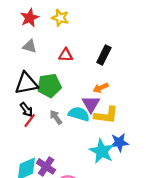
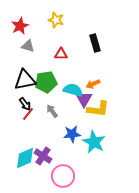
red star: (30, 18) -> (20, 26), moved
black rectangle: (104, 55) -> (95, 43), moved, turned -42
cyan semicircle: (79, 114) -> (73, 90), moved
blue star: (119, 142) -> (72, 134), moved

